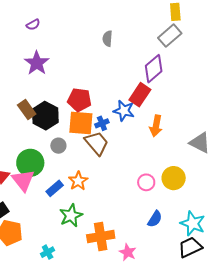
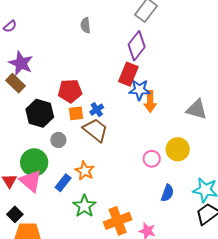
brown rectangle: (27, 109) -> (16, 83), moved
blue star: (124, 111) -> (139, 90), moved
orange square: (81, 123) -> (76, 113), size x0.6

